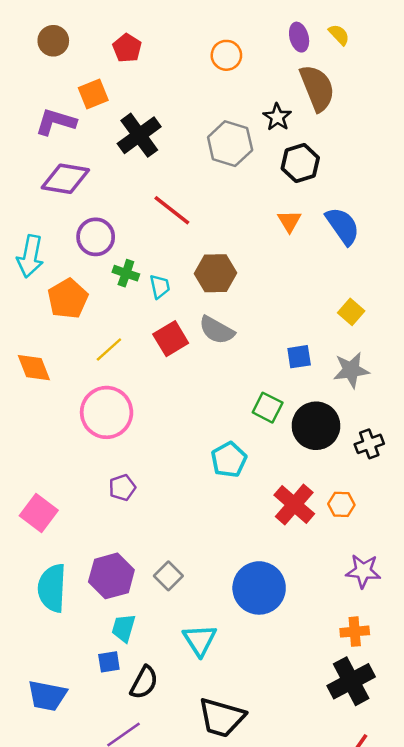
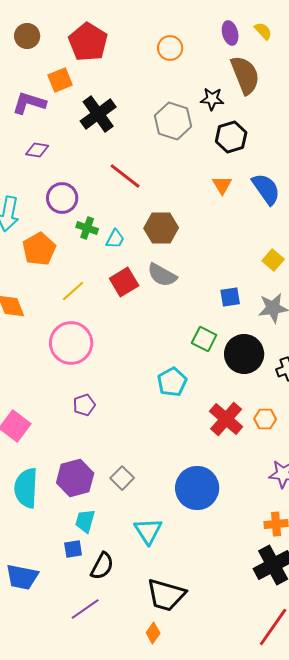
red pentagon: (127, 48) -> (88, 42), size x1.6
black star: (277, 117) -> (212, 99), turned -30
purple diamond: (65, 179) -> (37, 150), size x0.6
cyan trapezoid: (160, 287) -> (115, 239), turned 40

